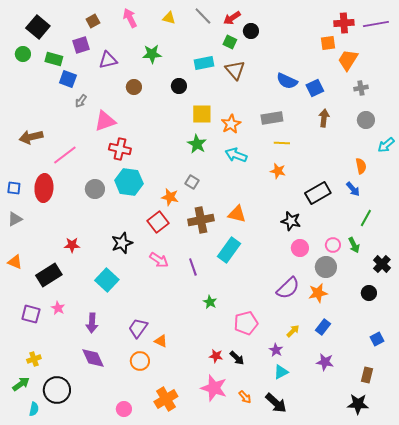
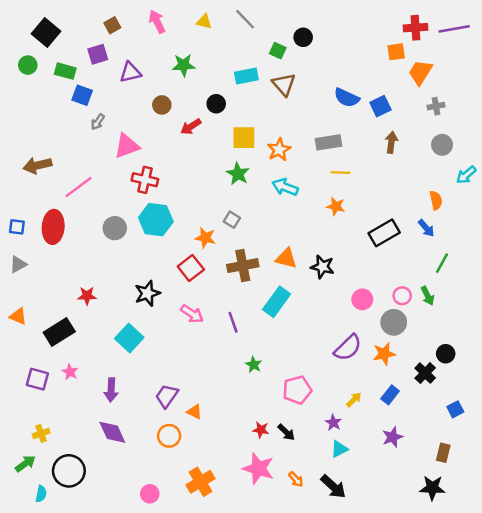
red arrow: (232, 18) -> (191, 127), moved
black star: (291, 221) -> (322, 267), moved
black cross: (382, 264) -> (425, 373), moved
purple star: (325, 362) -> (393, 437), turned -30

